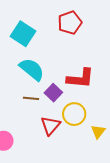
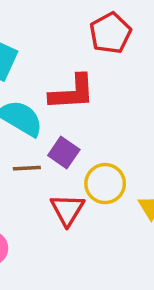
red pentagon: (70, 23) -> (110, 33), moved
red L-shape: (80, 78) -> (72, 92), moved

